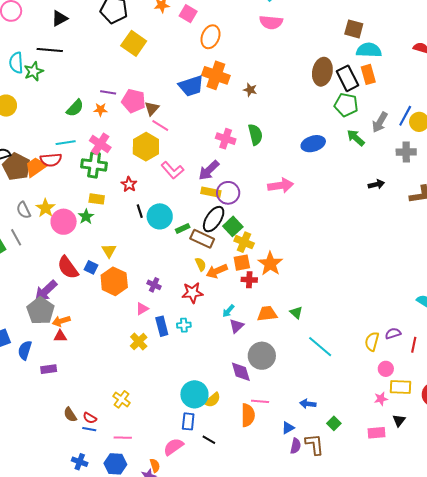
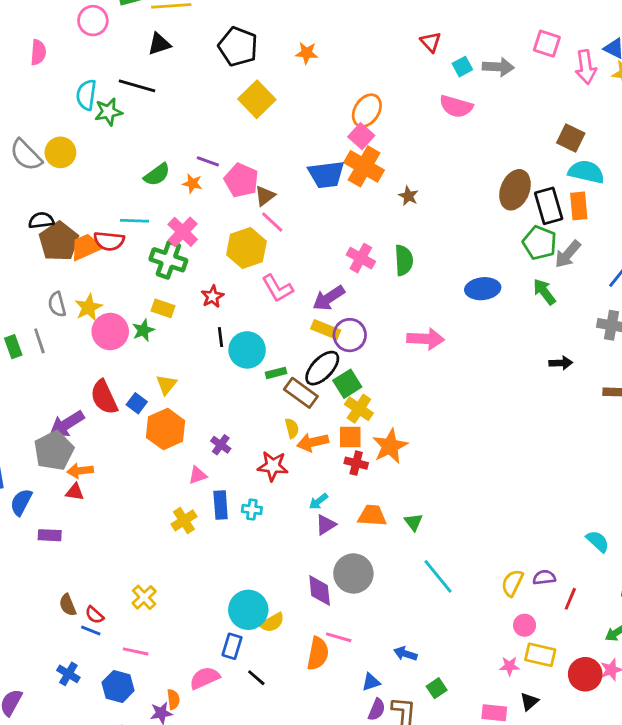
pink square: (188, 14) -> (361, 136), moved
gray arrow: (380, 122) -> (568, 254), moved

